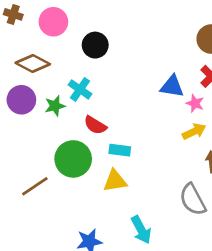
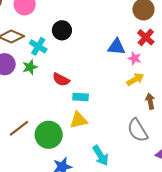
black circle: (95, 45) -> (62, 30), moved
cyan cross: (80, 89) -> (38, 46), moved
green circle: (73, 159) -> (49, 135), moved

